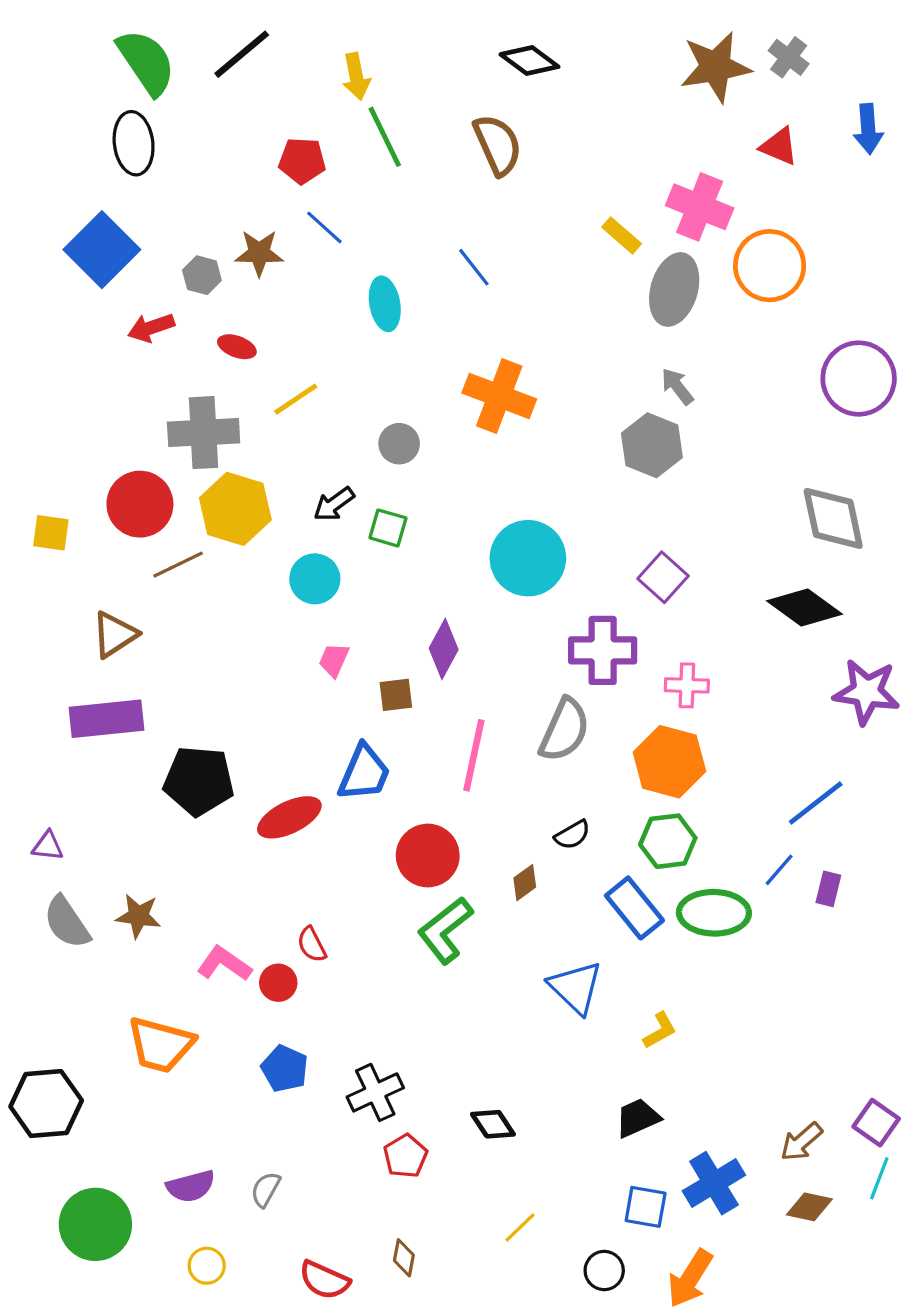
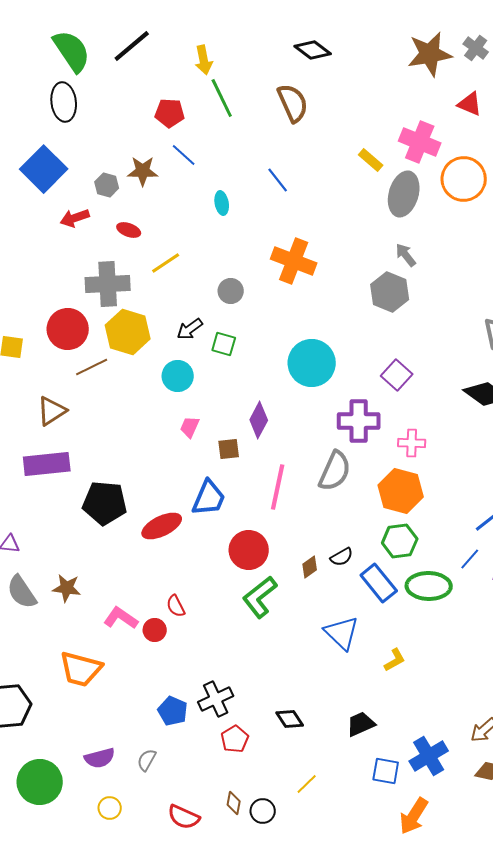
cyan ellipse: (385, 304) -> (222, 203), size x0.7
black semicircle: (572, 835) -> (342, 557), moved
blue pentagon: (285, 1069) -> (173, 711), moved
black trapezoid: (638, 1118) -> (361, 724), moved
black circle: (604, 1271) -> (263, 811), moved

